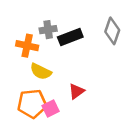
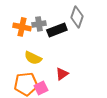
gray diamond: (112, 31) -> (77, 17), moved
orange cross: (27, 46) -> (22, 27), moved

